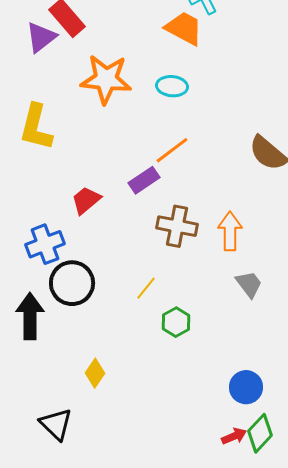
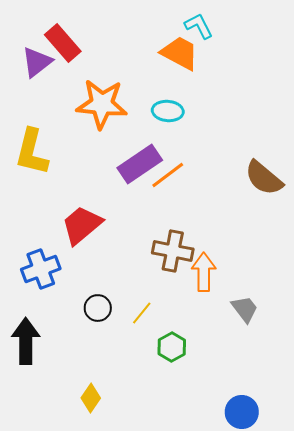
purple rectangle: (144, 180) -> (140, 164), moved, size x1.4
red trapezoid: (86, 200) -> (82, 225), size x1.4
orange arrow: (230, 231) -> (204, 272), moved
black circle: (72, 283) -> (98, 308), moved, size x0.6

